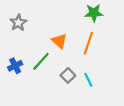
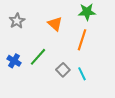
orange triangle: (59, 41) -> (55, 24), moved
blue cross: (15, 66) -> (14, 61), turned -32

